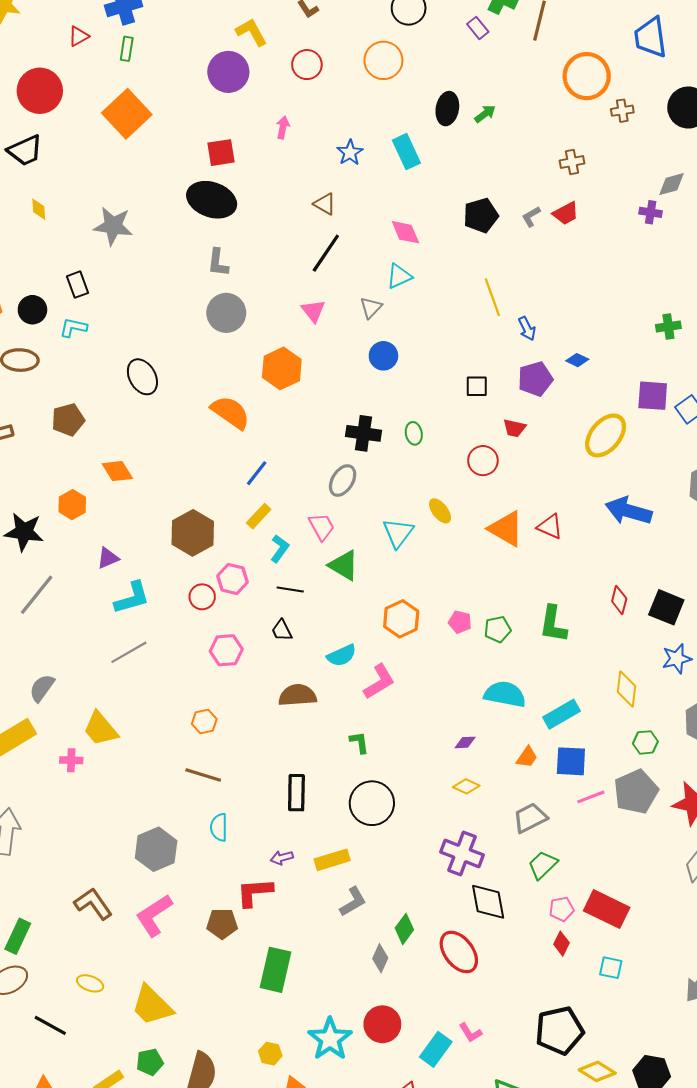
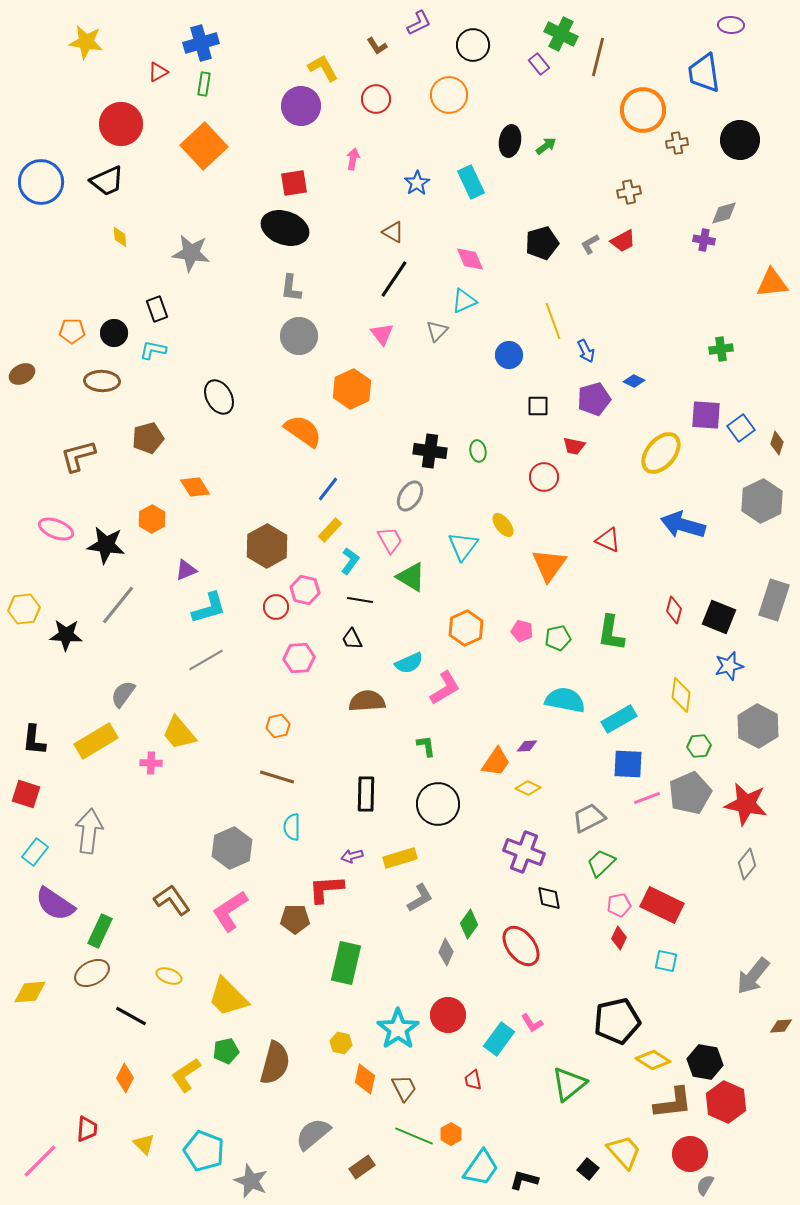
blue circle: (383, 356) -> (509, 355), moved
orange triangle: (506, 529) -> (549, 565), moved, turned 36
orange trapezoid: (527, 757) -> (496, 762), moved, size x1.4
black diamond: (488, 902) -> (549, 898), size x0.7

